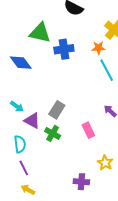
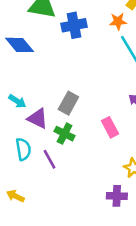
purple line: (24, 168) -> (49, 159), moved
purple cross: (81, 182) -> (117, 196), moved
yellow arrow: (28, 190) -> (15, 196), moved

